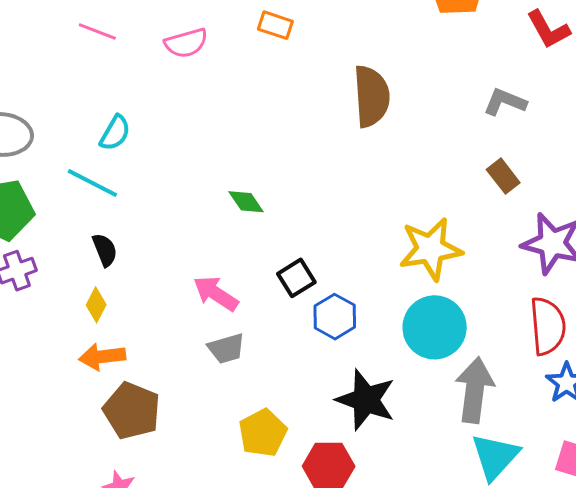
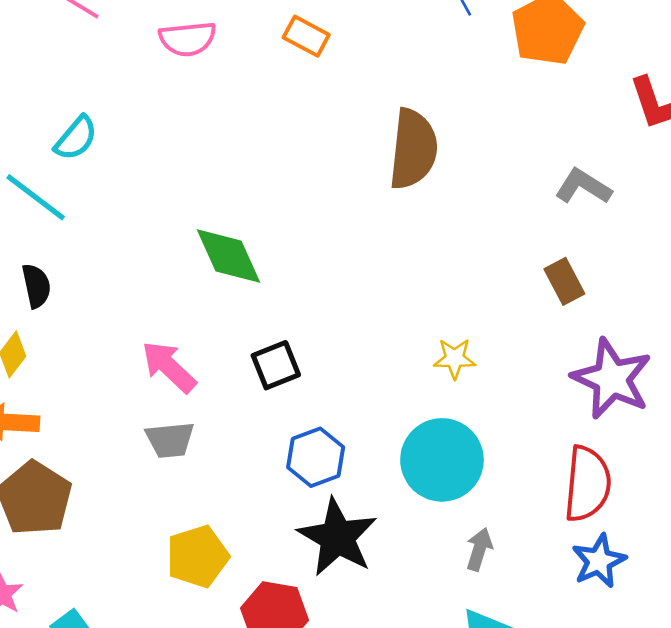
green diamond: (246, 202) -> (229, 256), size x1.5
yellow star: (431, 249) -> (455, 359), size x0.5
blue hexagon: (335, 317) -> (316, 457), moved
gray arrow: (475, 390) -> (479, 549), size x0.5

